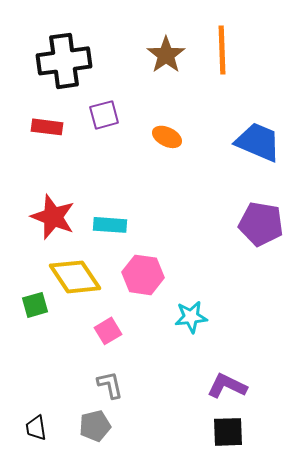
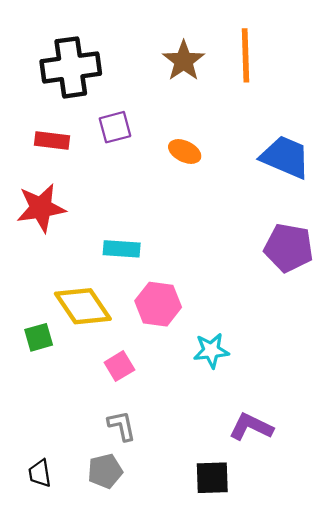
red star: (53, 217) -> (41, 208), moved, turned -30
black square: (228, 432) -> (212, 478), moved

